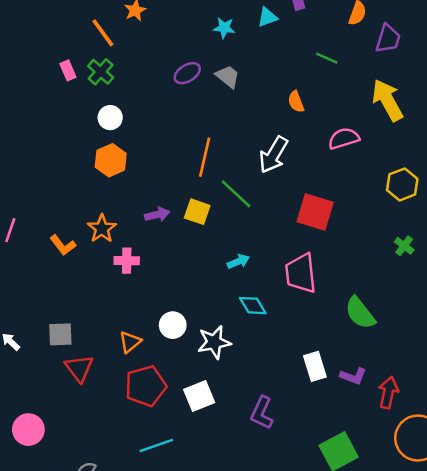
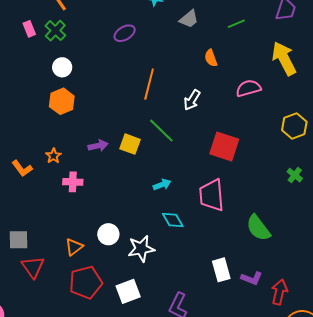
green line: (327, 58) -> (236, 24), turned -48
gray trapezoid: (228, 77) -> (189, 19), moved, turned 100
white arrow: (273, 155) -> (192, 100), size x0.7
orange line: (205, 157) -> (149, 84), moved
orange star: (102, 229) -> (53, 156), size x0.7

